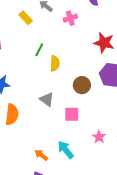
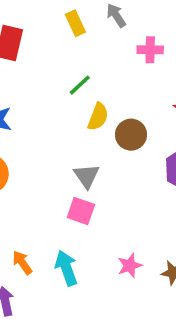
brown circle: (82, 85) -> (131, 135), moved
gray triangle: (47, 99) -> (87, 176), moved
pink square: (72, 114) -> (81, 211), moved

